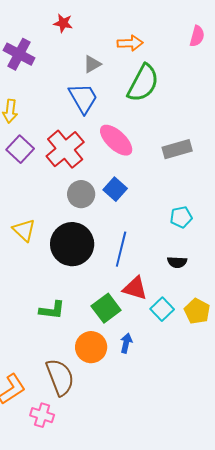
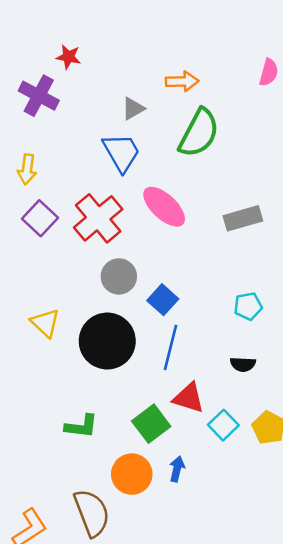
red star: (63, 23) -> (68, 57), moved
blue square: (115, 189) -> (163, 300), moved

